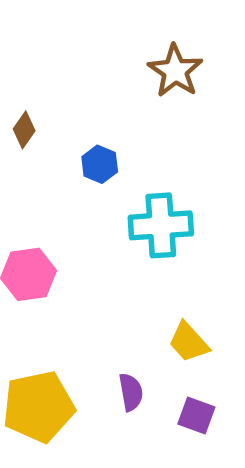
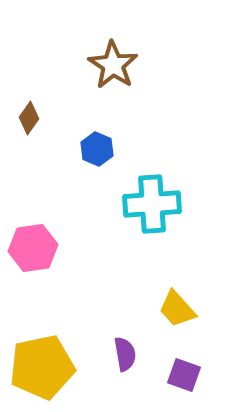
brown star: (175, 71) -> (113, 65), moved

